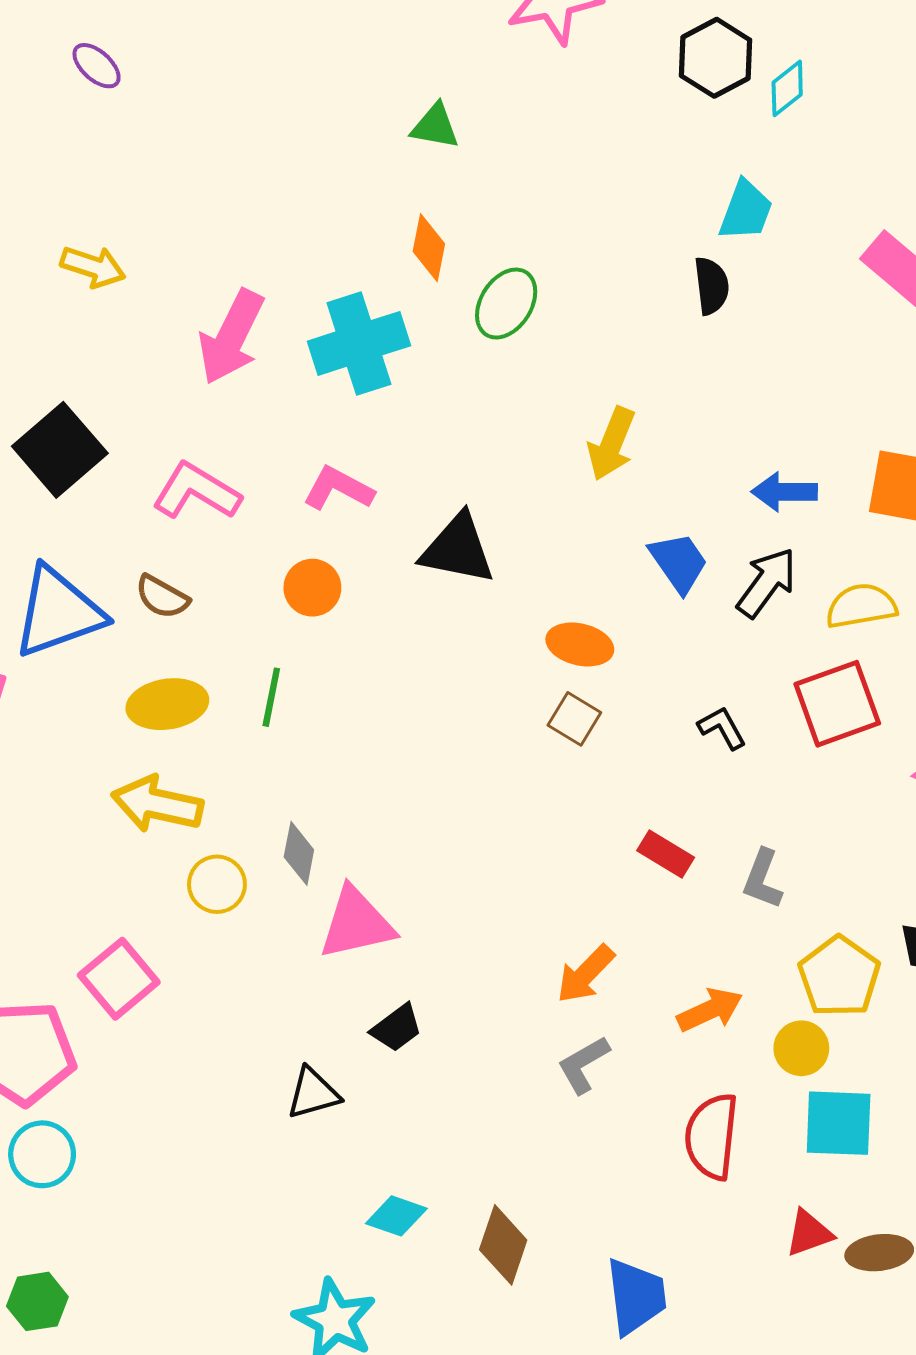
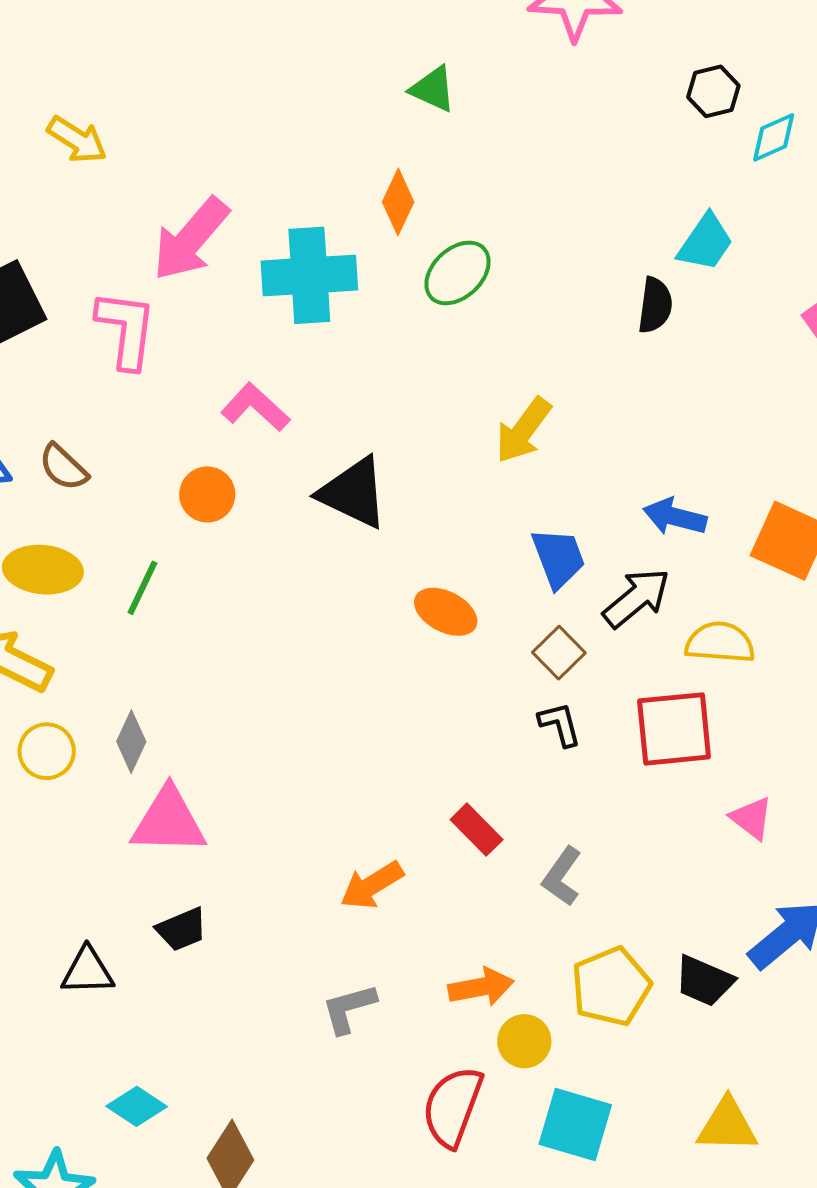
black hexagon: (716, 58) -> (713, 91), size x0.7
pink L-shape: (196, 491) -> (126, 329), moved, turned 52
brown square: (574, 719) -> (559, 653), moved
orange arrow: (586, 974) -> (372, 885), moved
yellow circle: (801, 1048) -> (524, 1041), moved

